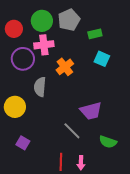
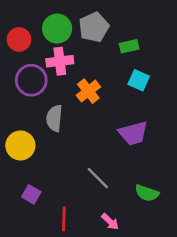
purple trapezoid: (91, 111) -> (133, 133), moved
red line: (61, 162) -> (64, 219), moved
pink arrow: (81, 163) -> (110, 222), turned -48

